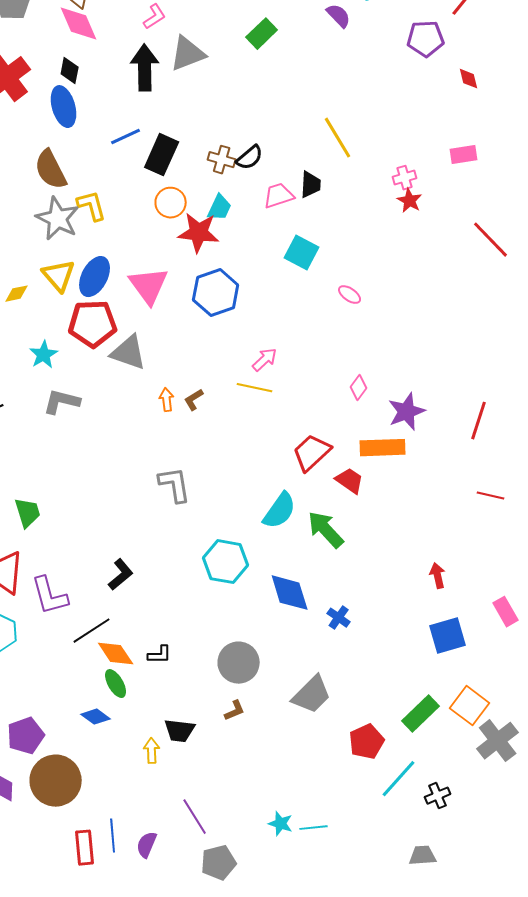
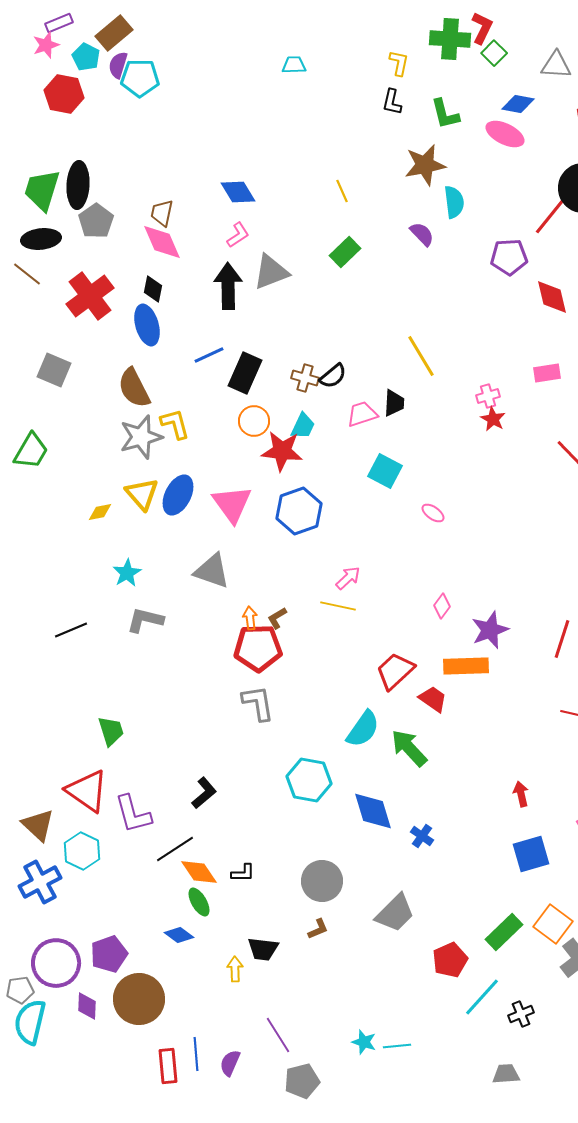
red diamond: (469, 79) -> (552, 297), size x1.6
gray star: (58, 219) -> (141, 437), turned 30
red pentagon: (93, 324) -> (258, 648), moved

